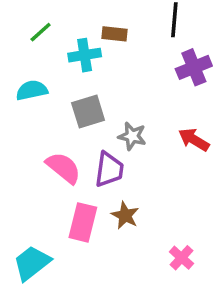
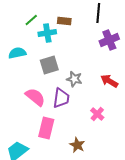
green line: (41, 32) -> (31, 20), moved
brown star: (125, 215) -> (77, 145), moved
pink cross: (181, 258) -> (97, 114), moved

